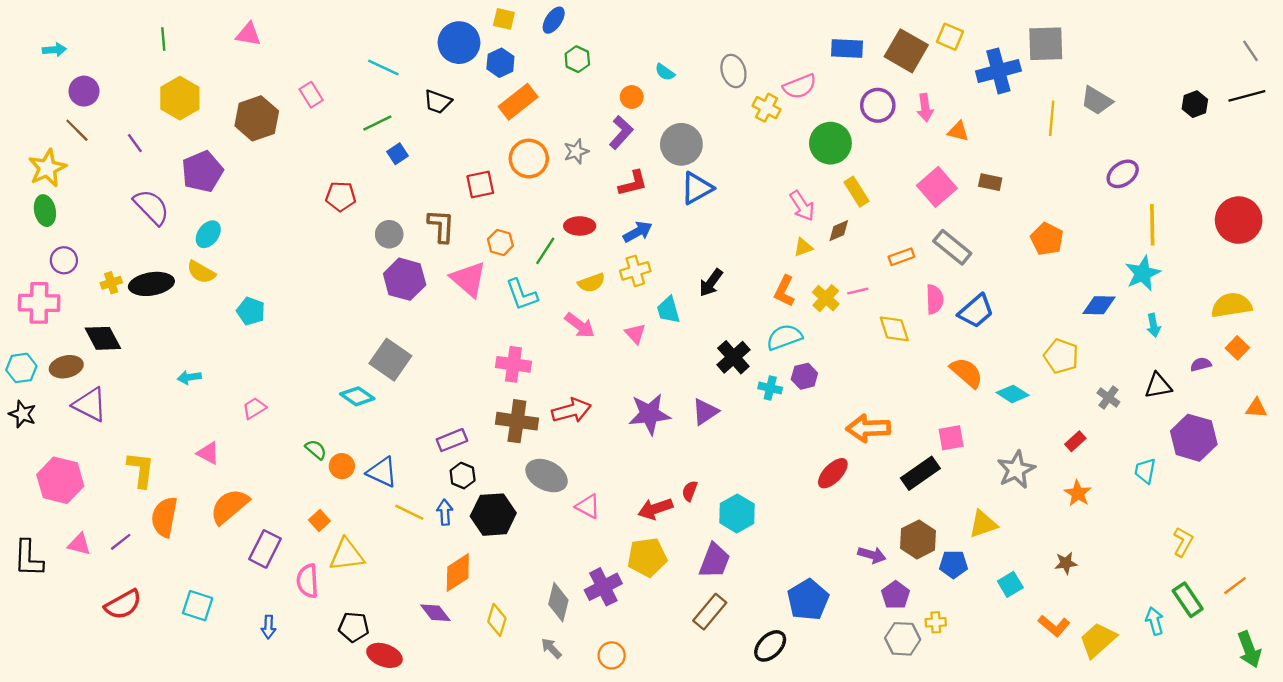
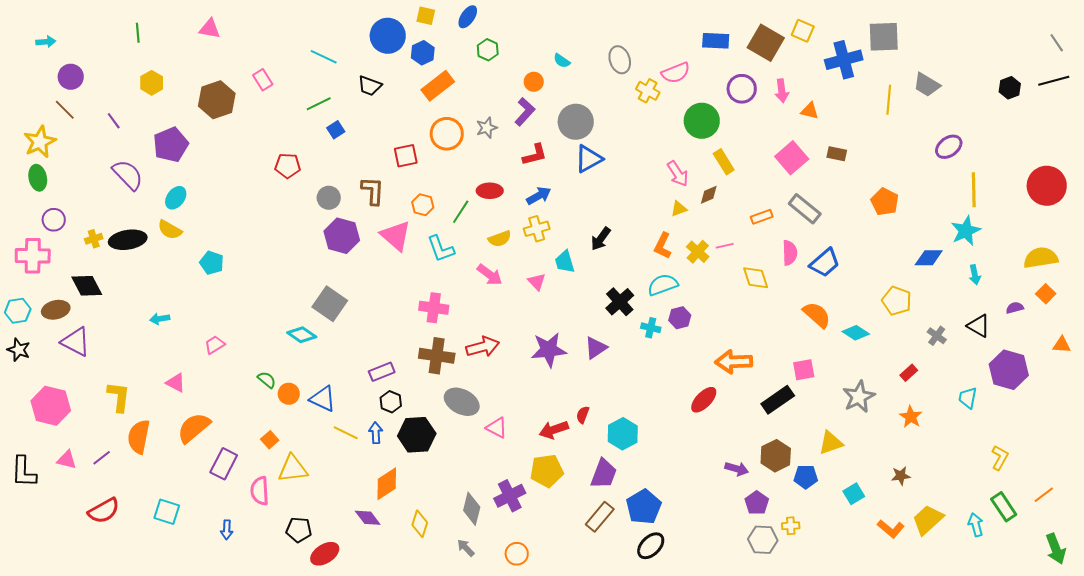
yellow hexagon: (180, 98) -> (152, 83), size x0.7
black triangle: (1158, 386) -> (979, 326), turned 40
blue pentagon: (808, 600) -> (644, 507), moved
yellow trapezoid: (1098, 640) -> (928, 520), moved
red ellipse: (384, 655) -> (325, 554), turned -52

